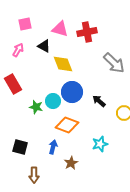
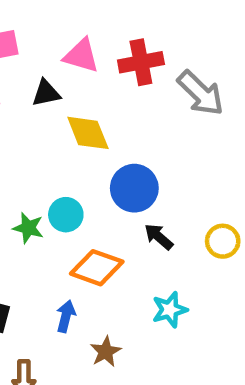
black triangle: (44, 46) -> (46, 93), turned -40
gray arrow: (114, 63) -> (201, 93), moved
blue circle: (72, 92) -> (134, 188), moved
black arrow: (99, 101) -> (159, 237), moved

